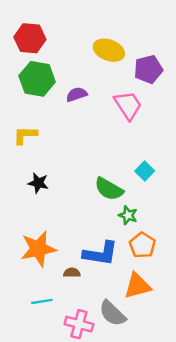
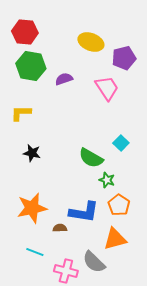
cyan line: (42, 301) -> (35, 252), turned 30

